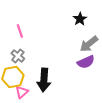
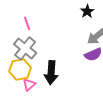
gray cross: (18, 56) -> (25, 48), size x1.6

